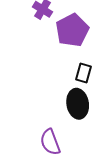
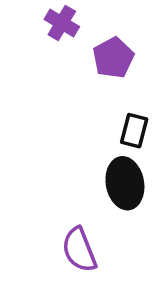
purple pentagon: (72, 30) -> (113, 58), size x0.7

